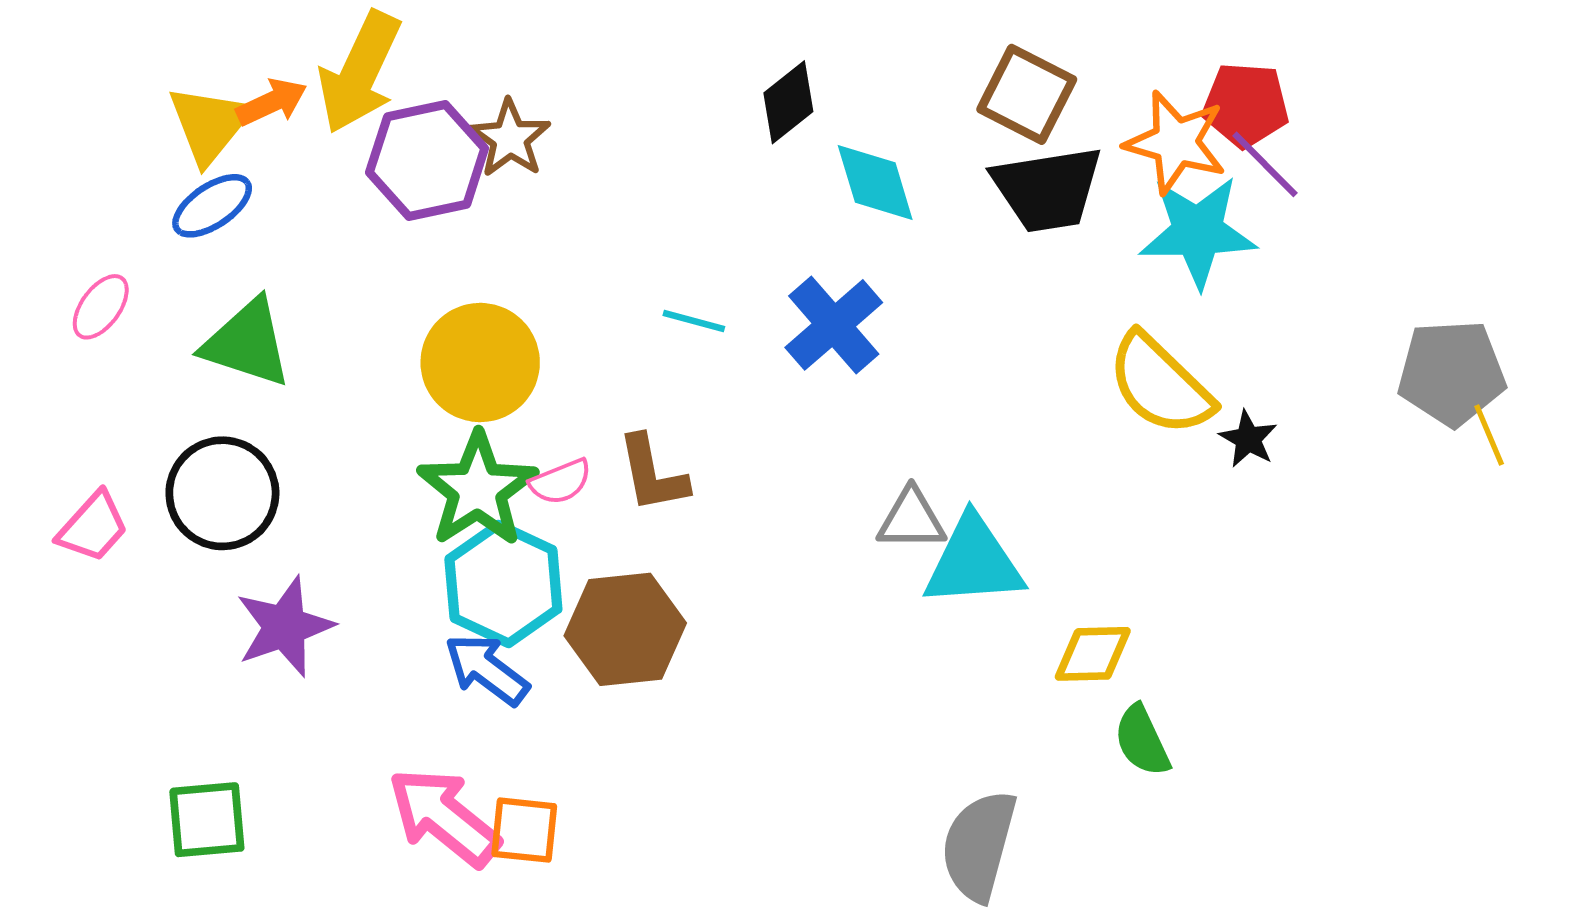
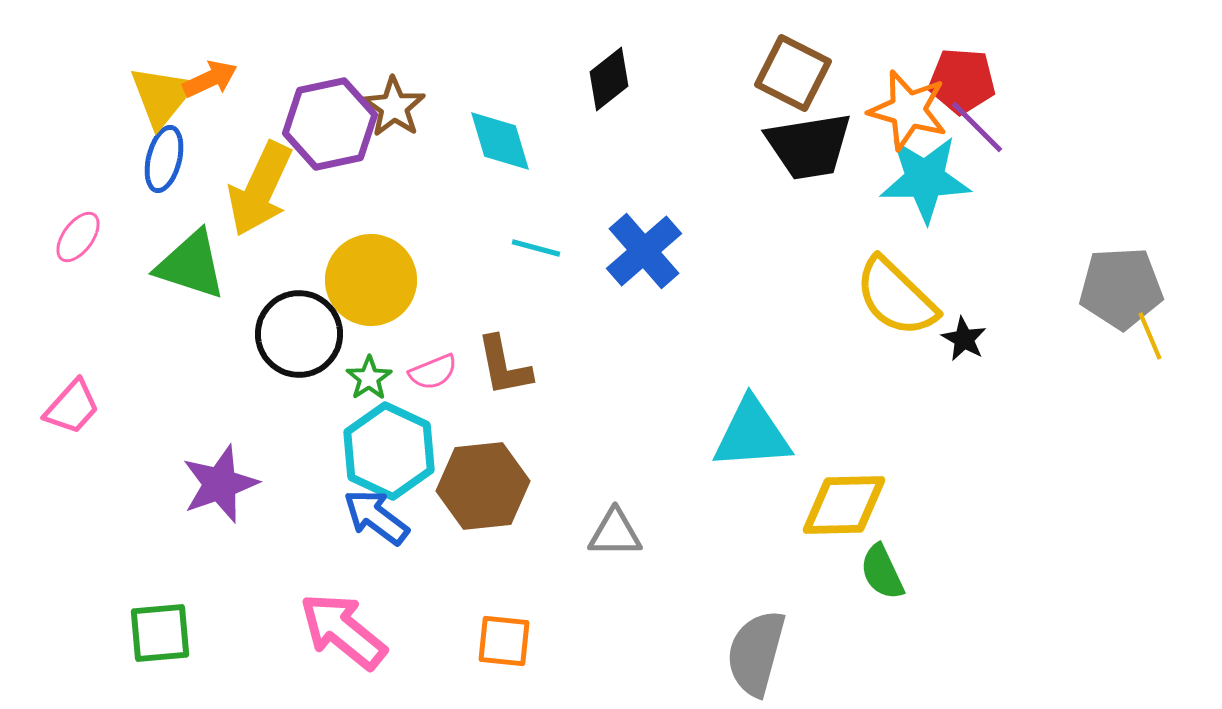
yellow arrow: (360, 72) -> (260, 189), moved
cyan diamond: (875, 182) -> (500, 141), moved
blue ellipse: (212, 206) -> (164, 159), turned -42
green star: (478, 489) -> (369, 378), size x0.5
black circle: (222, 493) -> (299, 334), moved
gray triangle: (911, 519) -> (615, 533), moved
yellow diamond: (1093, 654) -> (844, 505), size x1.4
orange square: (524, 830) -> (504, 641), moved

